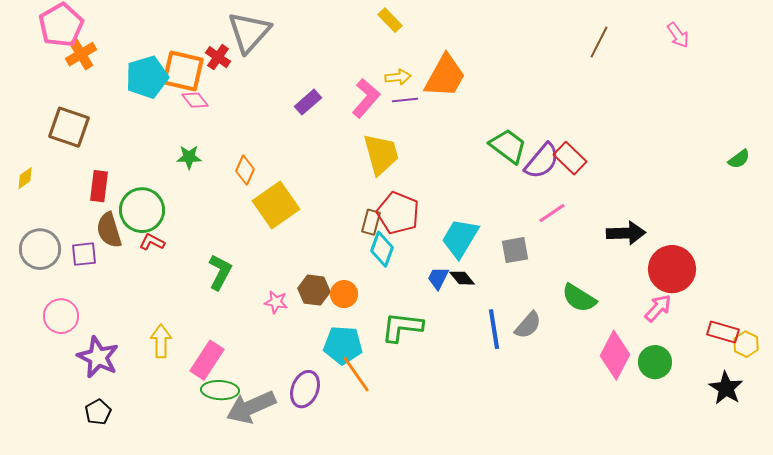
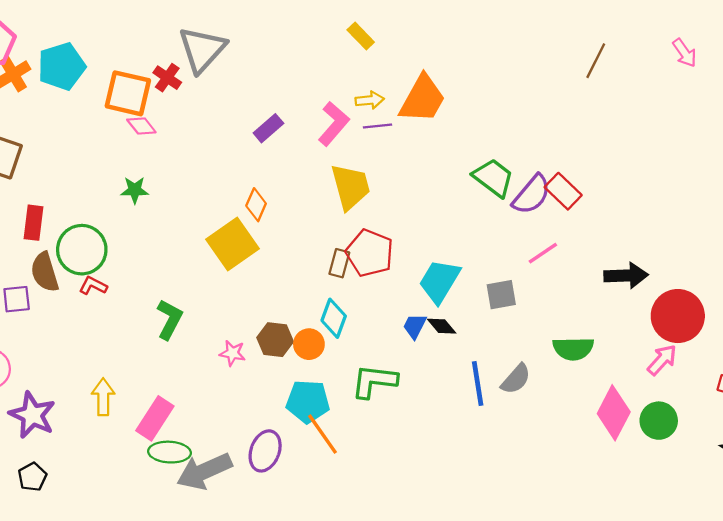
cyan pentagon: (147, 77) -> (62, 66), moved
orange diamond: (245, 170) -> (256, 205), moved
cyan diamond: (382, 249) -> (334, 318), moved
green semicircle: (579, 298) -> (573, 349), turned -33

